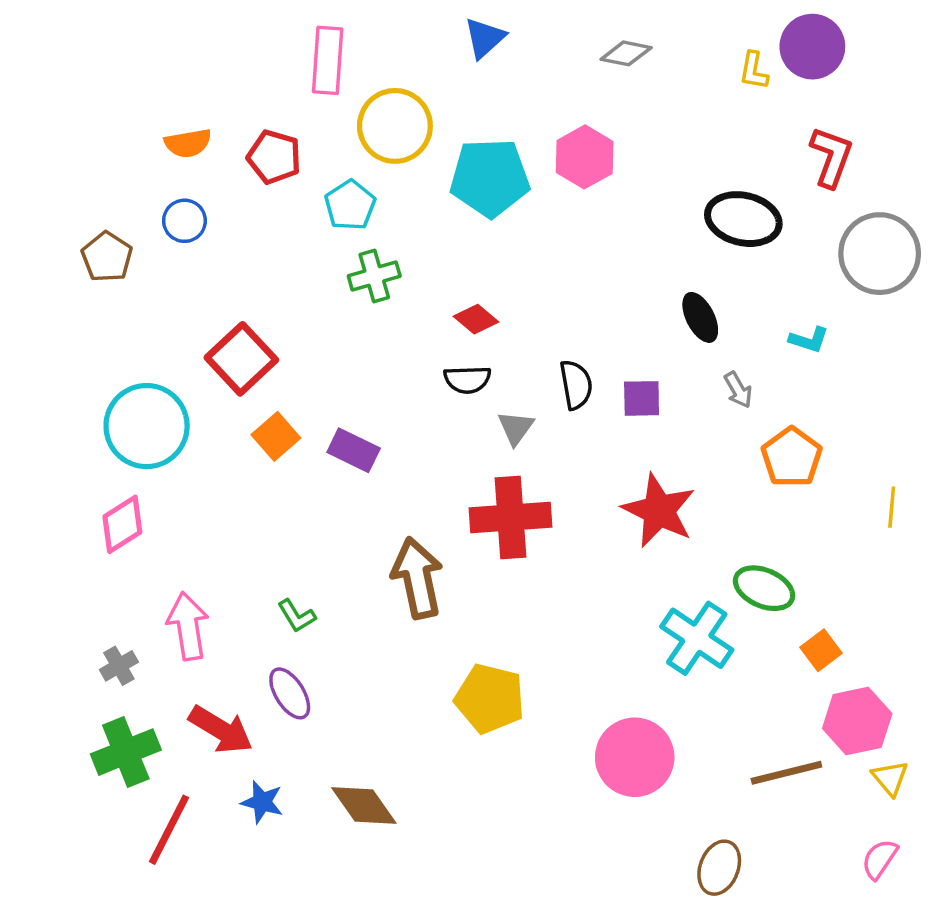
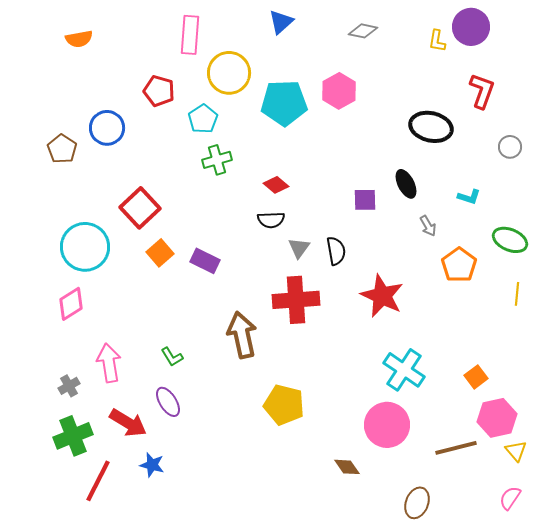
orange semicircle: (188, 143) -> (79, 39), moved
blue circle: (184, 221) -> (107, 128), size x1.4
gray circle: (880, 254) -> (510, 147), size x0.5
black semicircle: (576, 385) -> (336, 251), moved
purple square: (642, 398) -> (365, 200), moved
green ellipse: (764, 588) -> (510, 240), moved
pink circle: (635, 757) -> (387, 425), moved
brown diamond: (364, 806) -> (347, 467), moved, size x0.7

